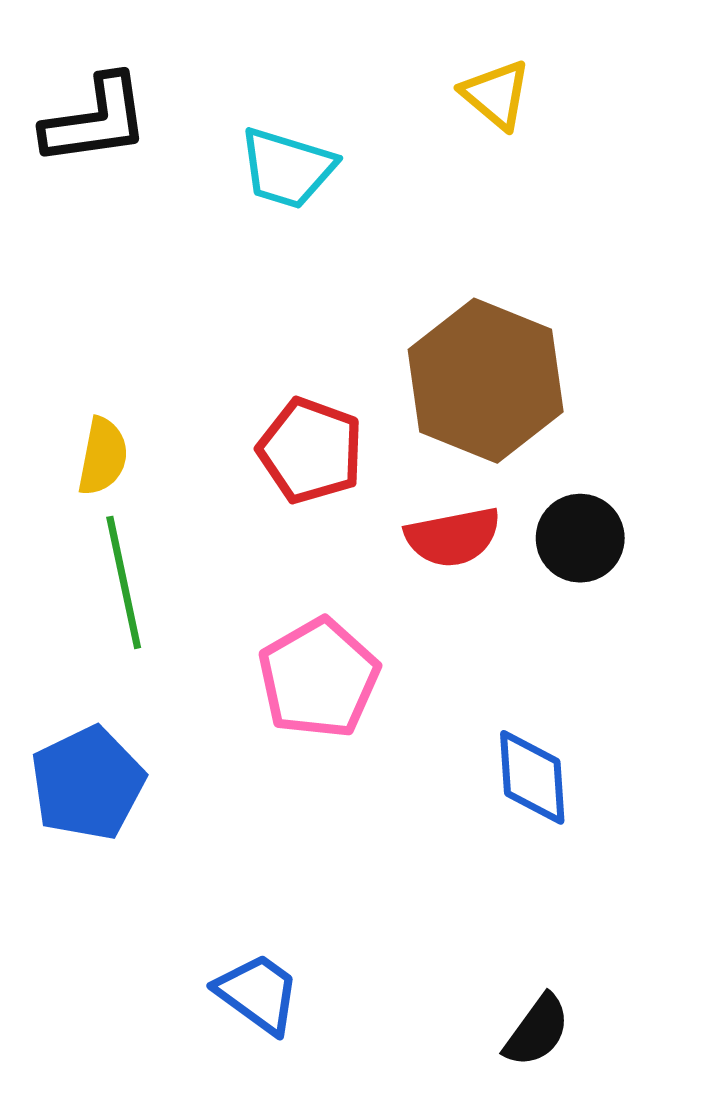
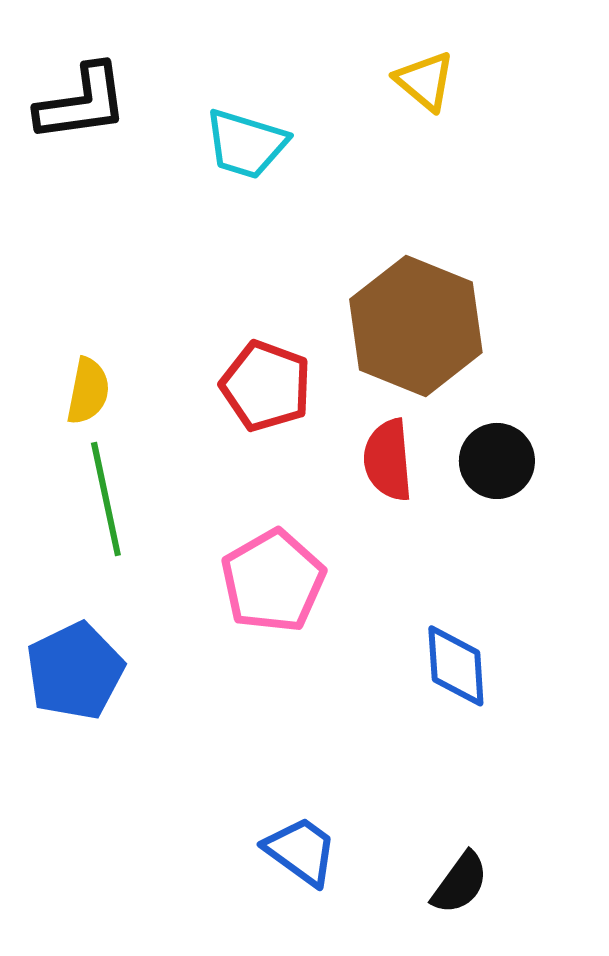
red semicircle: (453, 537) -> (388, 460), turned 96
blue trapezoid: (258, 993) -> (301, 851), moved

